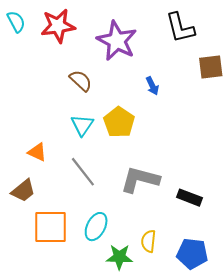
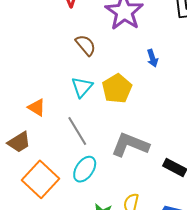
orange square: (50, 227) -> (41, 179), turned 36
cyan ellipse: (96, 227) -> (85, 169), moved

